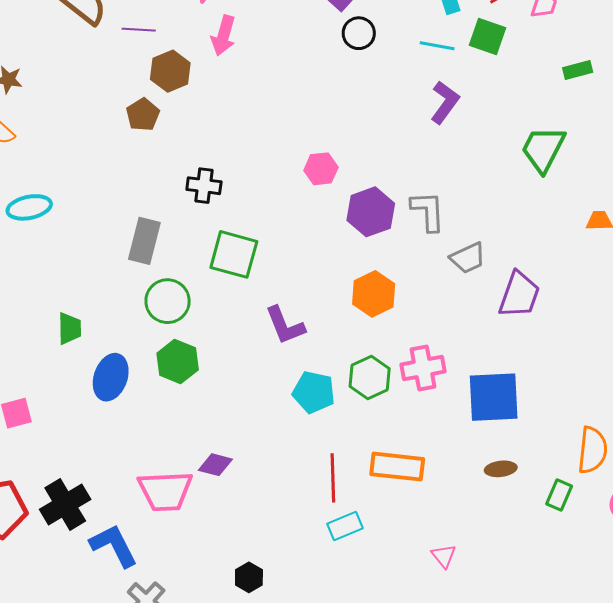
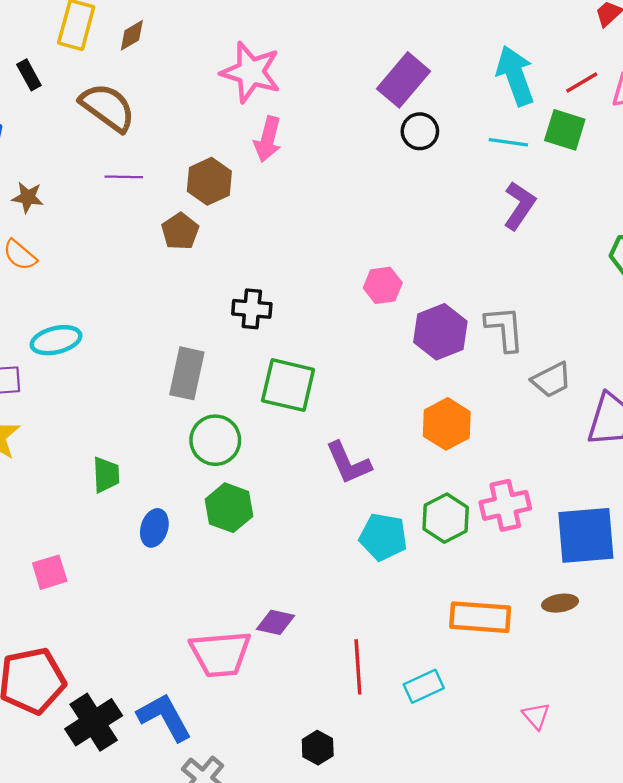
purple line: (139, 30) -> (124, 177), moved
blue ellipse: (111, 377) -> (154, 528), size x0.7
brown ellipse: (501, 469) -> (560, 603), moved
red line: (333, 478) -> (358, 667), moved
black cross: (65, 504) -> (94, 722), moved

